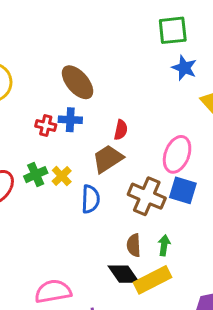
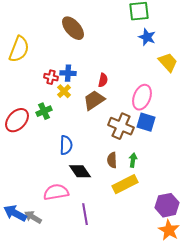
brown ellipse: (78, 82) -> (73, 28), moved
yellow cross: (62, 176) -> (64, 91), moved
blue semicircle: (91, 199) -> (66, 145), moved
black diamond: (124, 274) -> (80, 171), moved

